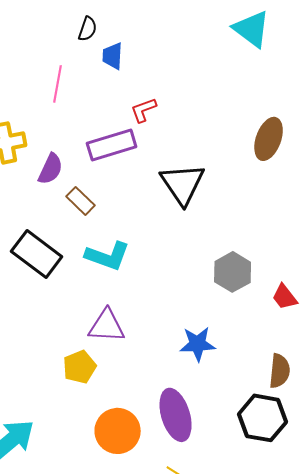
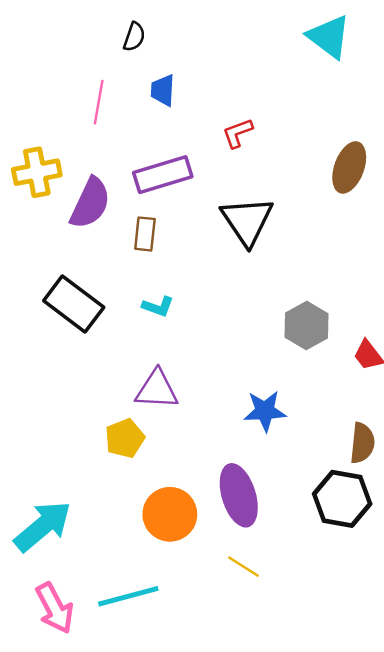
blue trapezoid: (113, 56) -> (163, 90), moved
red L-shape: (144, 110) -> (238, 133), moved
purple semicircle: (51, 169) -> (90, 203), size x1.4
brown rectangle: (81, 201) -> (145, 234), moved, turned 52
cyan L-shape: (108, 256) -> (158, 306), size x0.6

